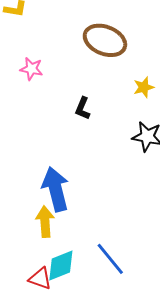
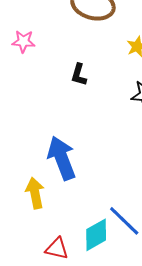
yellow arrow: (45, 222) -> (35, 193), moved
cyan diamond: (61, 265) -> (96, 235), moved

